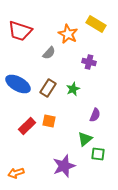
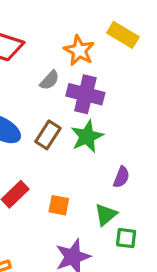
purple cross: (89, 62) -> (85, 94), moved, size x1.6
green star: (73, 89) -> (87, 136), size x1.5
orange square: (49, 121) -> (59, 205), moved

